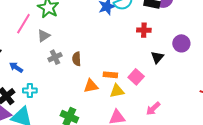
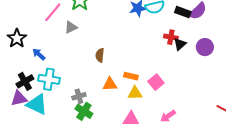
purple circle: (181, 43) -> (205, 47), moved
gray cross: (55, 57) -> (79, 96), moved
black triangle: (157, 57) -> (180, 44), moved
cyan cross: (30, 90) -> (49, 79), size x1.5

